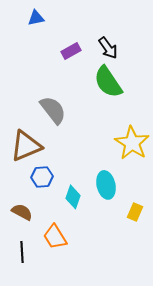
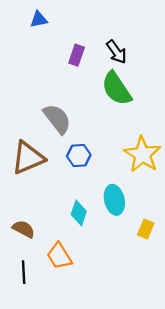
purple rectangle: (71, 51) -> (77, 55), turned -42
blue hexagon: (42, 177) -> (79, 156), moved

